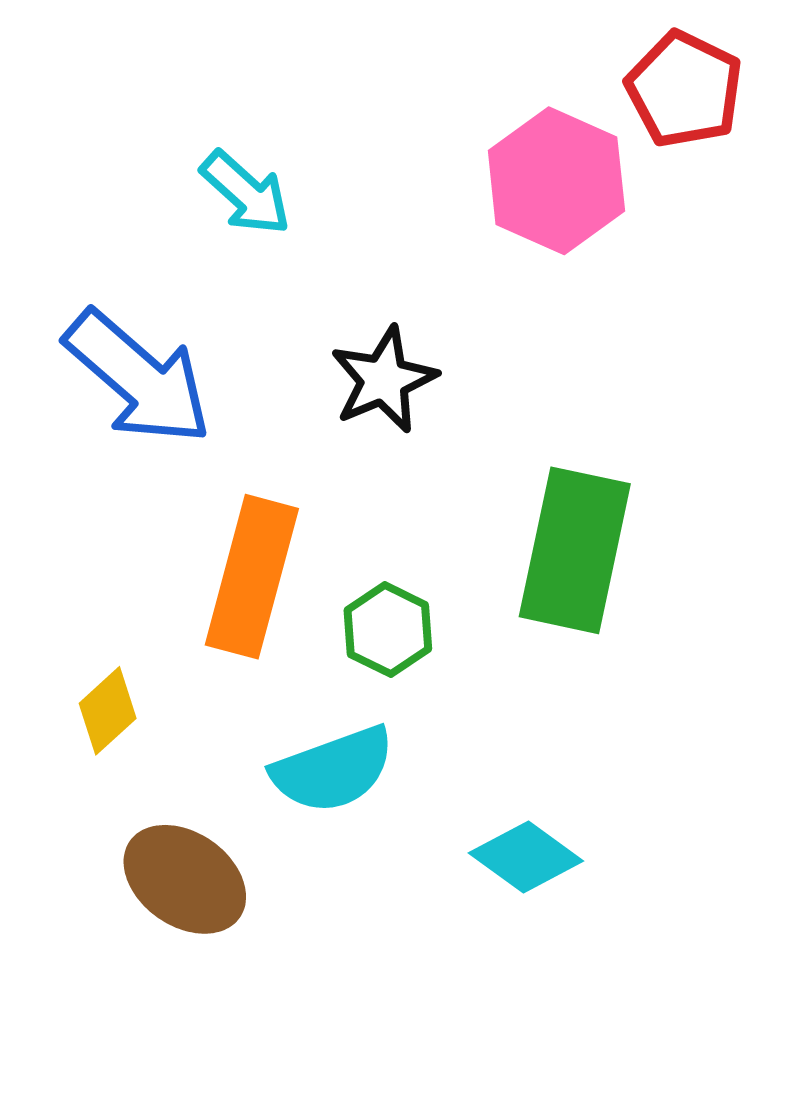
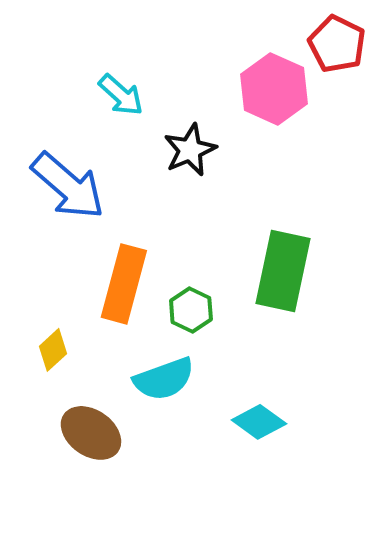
black star: (384, 380) -> (190, 150), moved

